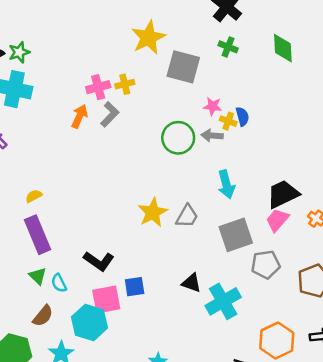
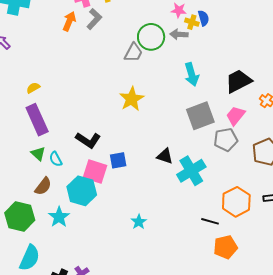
gray trapezoid: (187, 216) -> (133, 53), moved
pink trapezoid: (277, 220) -> (236, 116), moved
pink square: (106, 299) -> (95, 172), turned 30

